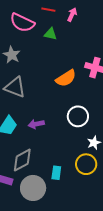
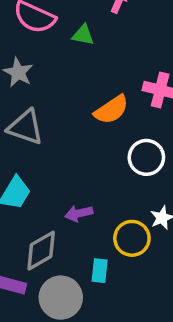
white circle: (78, 116) -> (146, 157), moved
purple arrow: (36, 124) -> (79, 213), moved
yellow circle: (86, 164) -> (132, 238), moved

